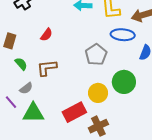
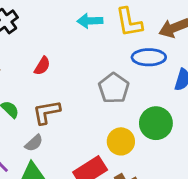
gray semicircle: (26, 88) -> (34, 143), moved

